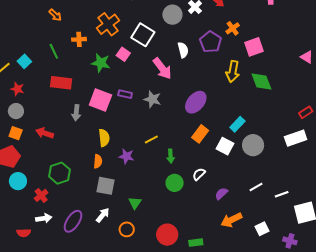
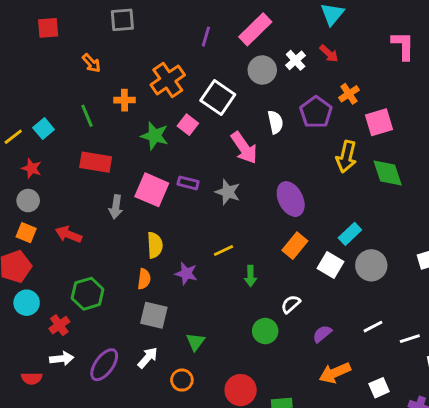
purple ellipse: (196, 102) -> (291, 199), turned -70
green circle: (175, 183) -> (265, 331), moved

